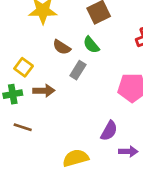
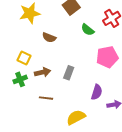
green semicircle: (91, 45) -> (88, 30), moved
gray rectangle: (78, 70) -> (69, 73), moved
brown line: (23, 127) -> (46, 98), moved

